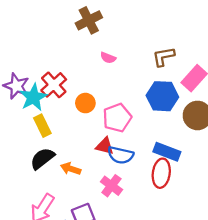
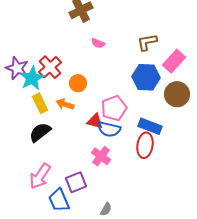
pink pentagon: (117, 118) -> (114, 108), moved
orange arrow: (71, 169) -> (65, 104), moved

